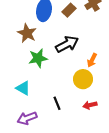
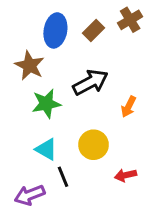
yellow circle: (83, 79) -> (94, 145), moved
cyan triangle: (23, 88) -> (46, 149), moved
black line: (57, 103) -> (63, 177), moved

